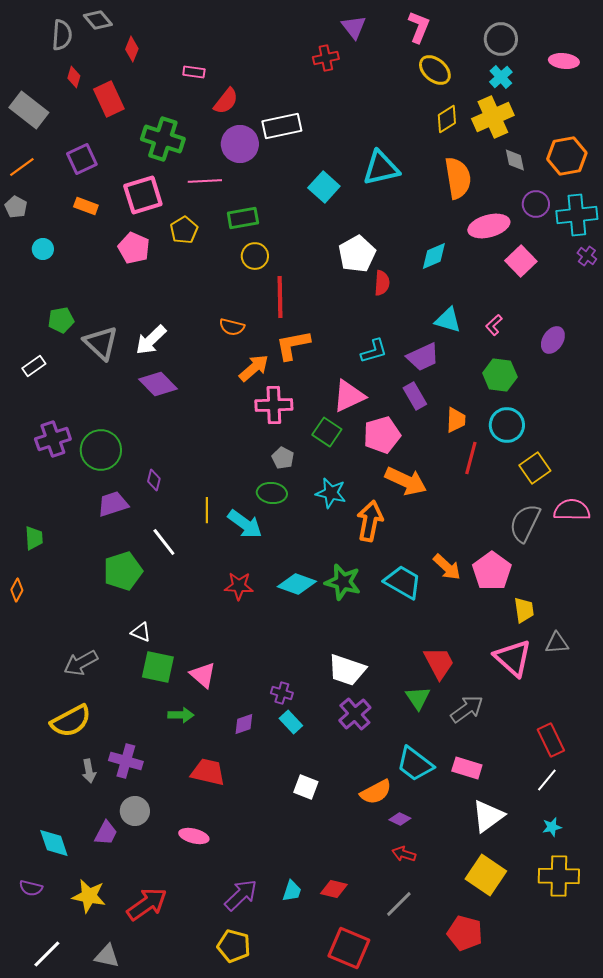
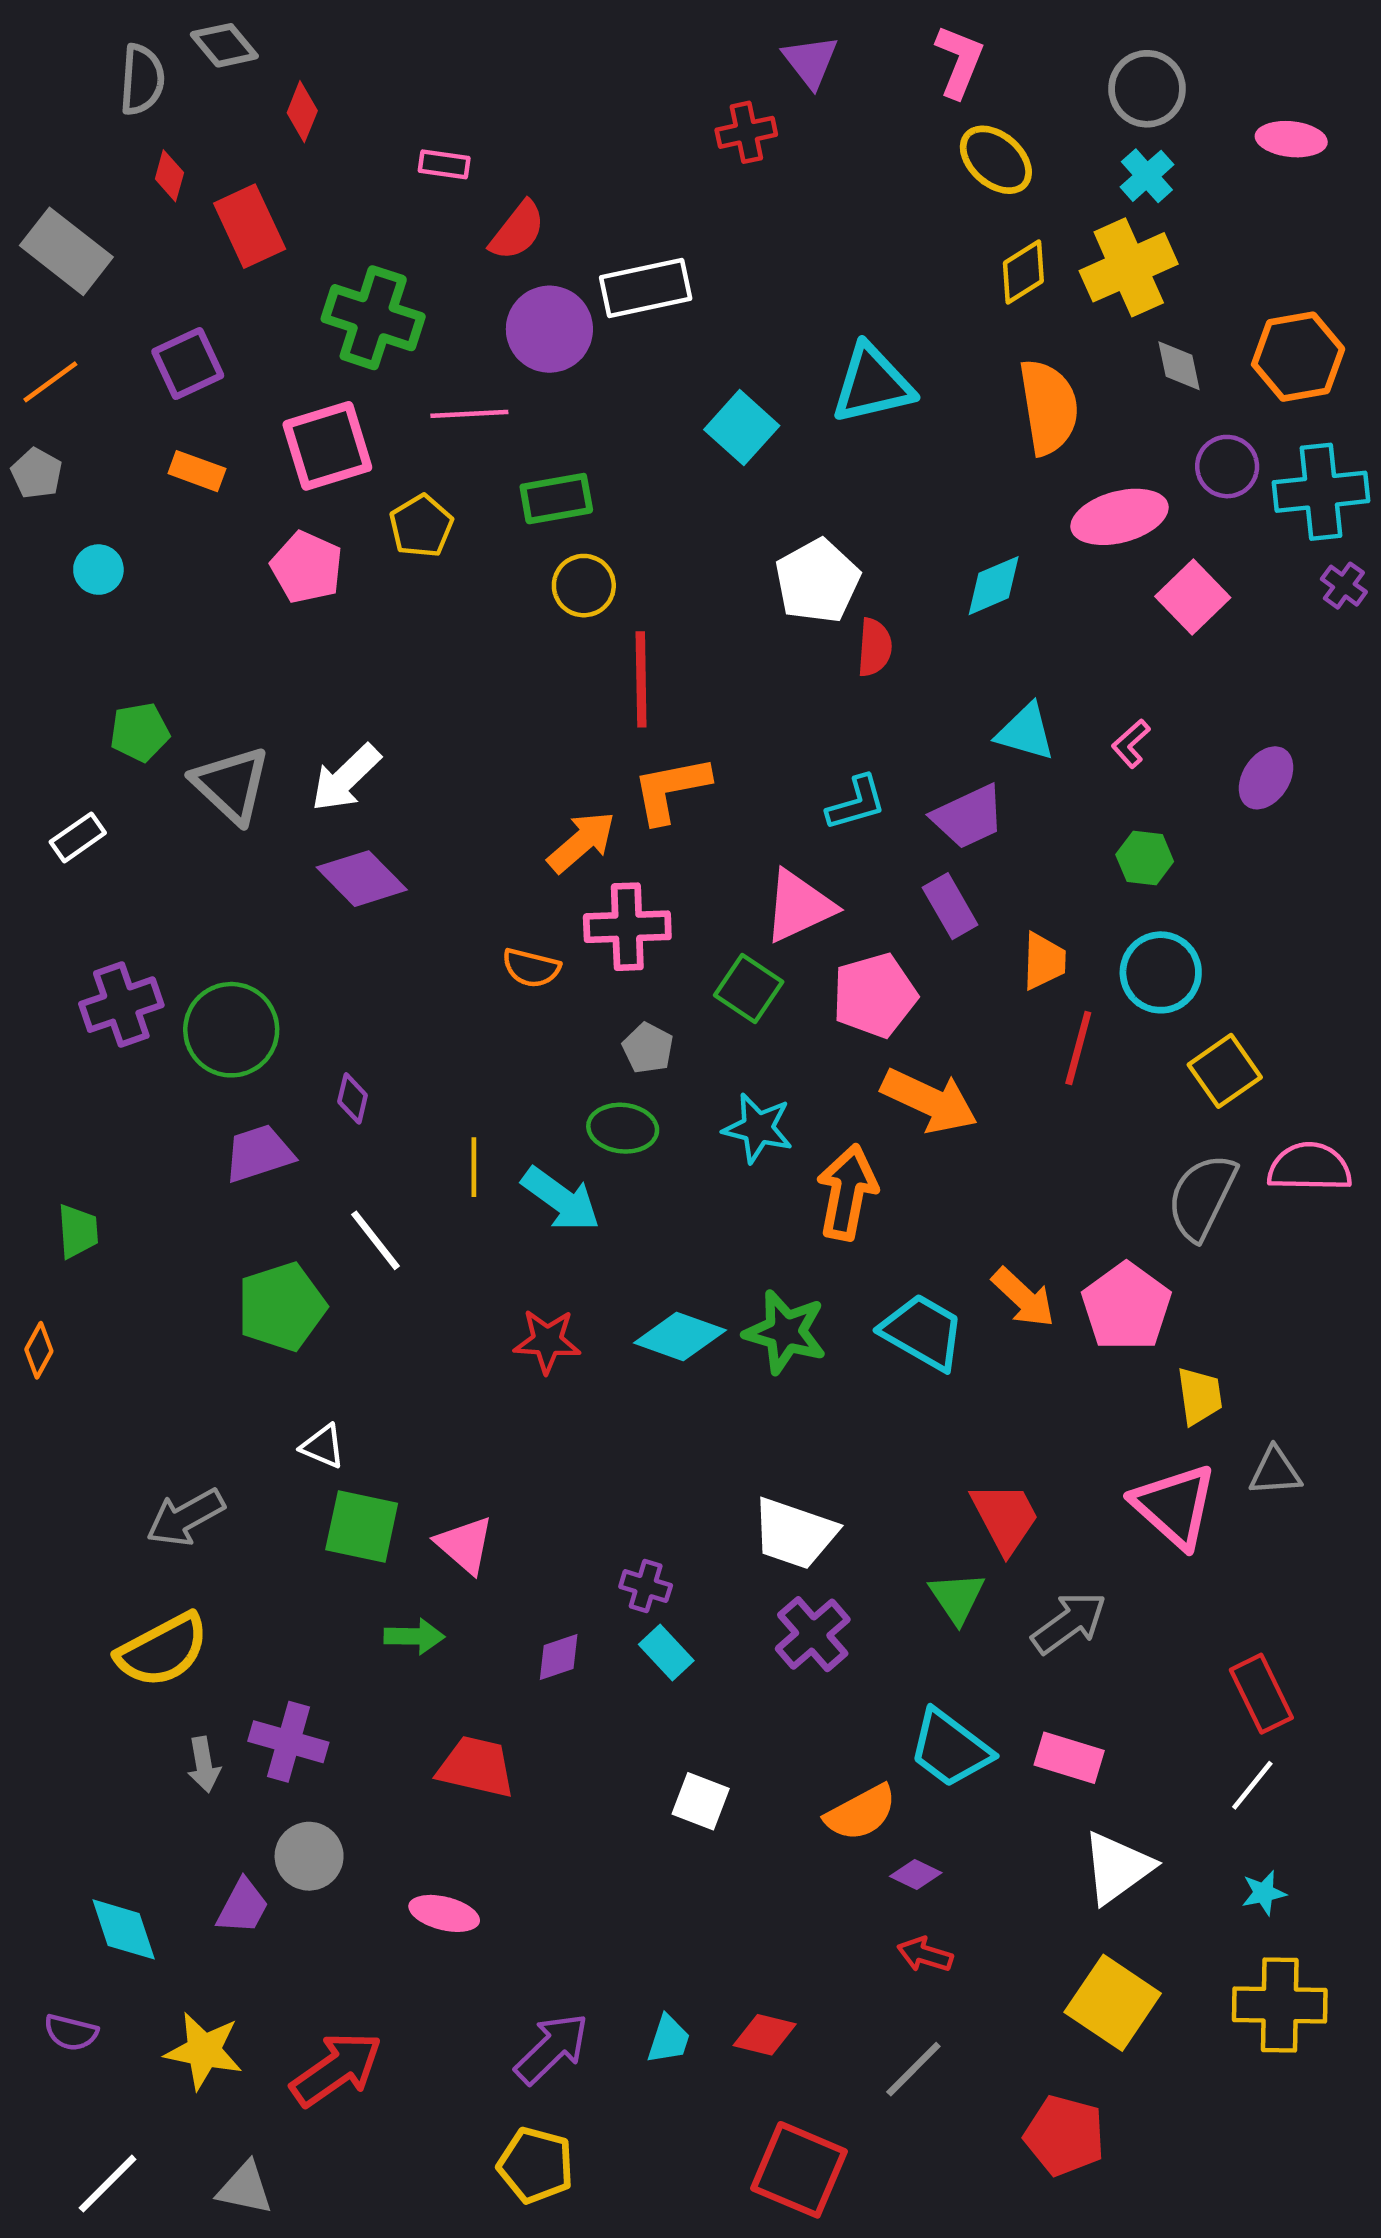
orange semicircle: (232, 327) -> (531, 968), moved
green hexagon: (500, 375) -> (1145, 858), size x0.7

